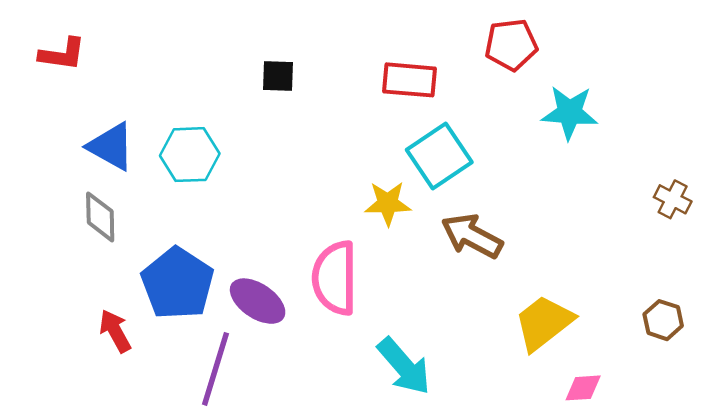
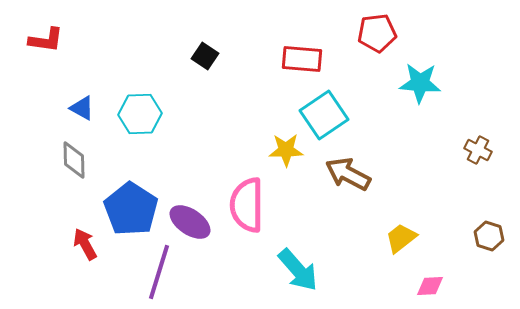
black square: (278, 76) -> (205, 56), turned 32
blue triangle: (111, 146) -> (82, 108), size x0.7
brown cross: (673, 199) -> (478, 150), moved
yellow trapezoid: (544, 323) -> (401, 238), size x0.7

